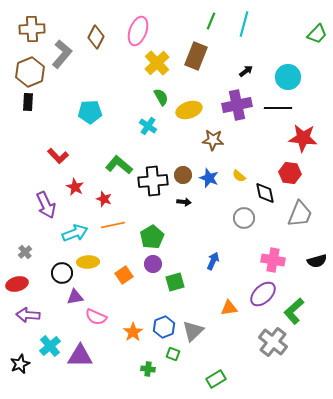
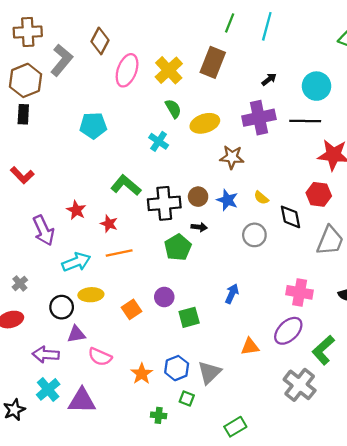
pink ellipse: (138, 31) -> (127, 70), moved
red L-shape: (58, 156) -> (22, 175), moved
gray circle: (244, 218) -> (254, 235), moved
green pentagon: (152, 237) -> (178, 247), moved
purple arrow: (28, 315) -> (46, 355), moved

